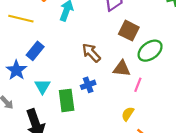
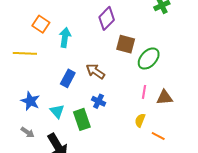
blue rectangle: (35, 51) -> (68, 78), moved
brown triangle: (122, 69) -> (164, 97), moved
blue cross: (88, 85) -> (99, 101), turned -32

